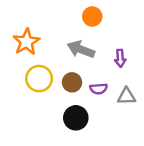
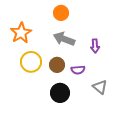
orange circle: (92, 16) -> (61, 13), moved
gray triangle: (126, 96) -> (100, 87), moved, turned 42

